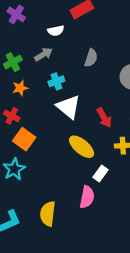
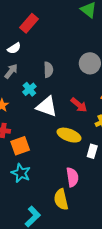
gray semicircle: (91, 58) -> (48, 70), moved
orange square: (24, 139) -> (20, 146), turned -36
pink semicircle: (87, 197) -> (72, 177), moved

